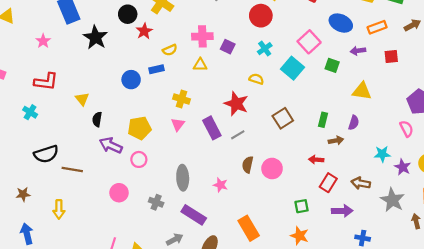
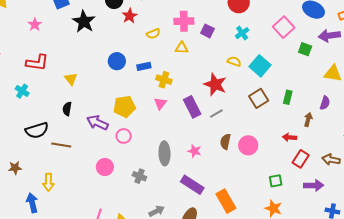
purple arrow: (358, 51) -> (329, 36), size x1.5
cyan square: (293, 68) -> (260, 66), moved
blue rectangle: (157, 69) -> (144, 66), moved
black semicircle: (97, 119) -> (67, 109), moved
green rectangle: (323, 120) -> (288, 97), moved
brown arrow: (336, 140) -> (308, 120), turned -64
pink star: (220, 185) -> (194, 151), moved
purple rectangle: (194, 215) -> (192, 185), moved
blue arrow: (27, 234) -> (32, 203), moved

